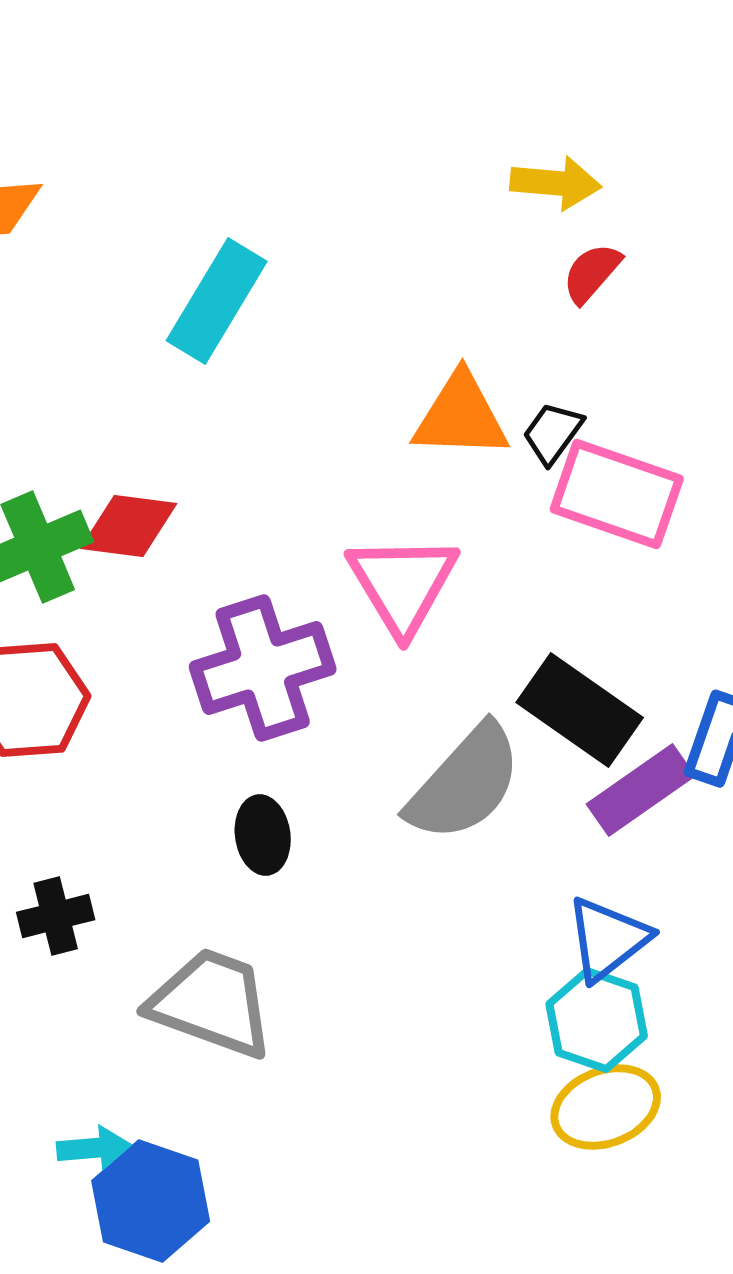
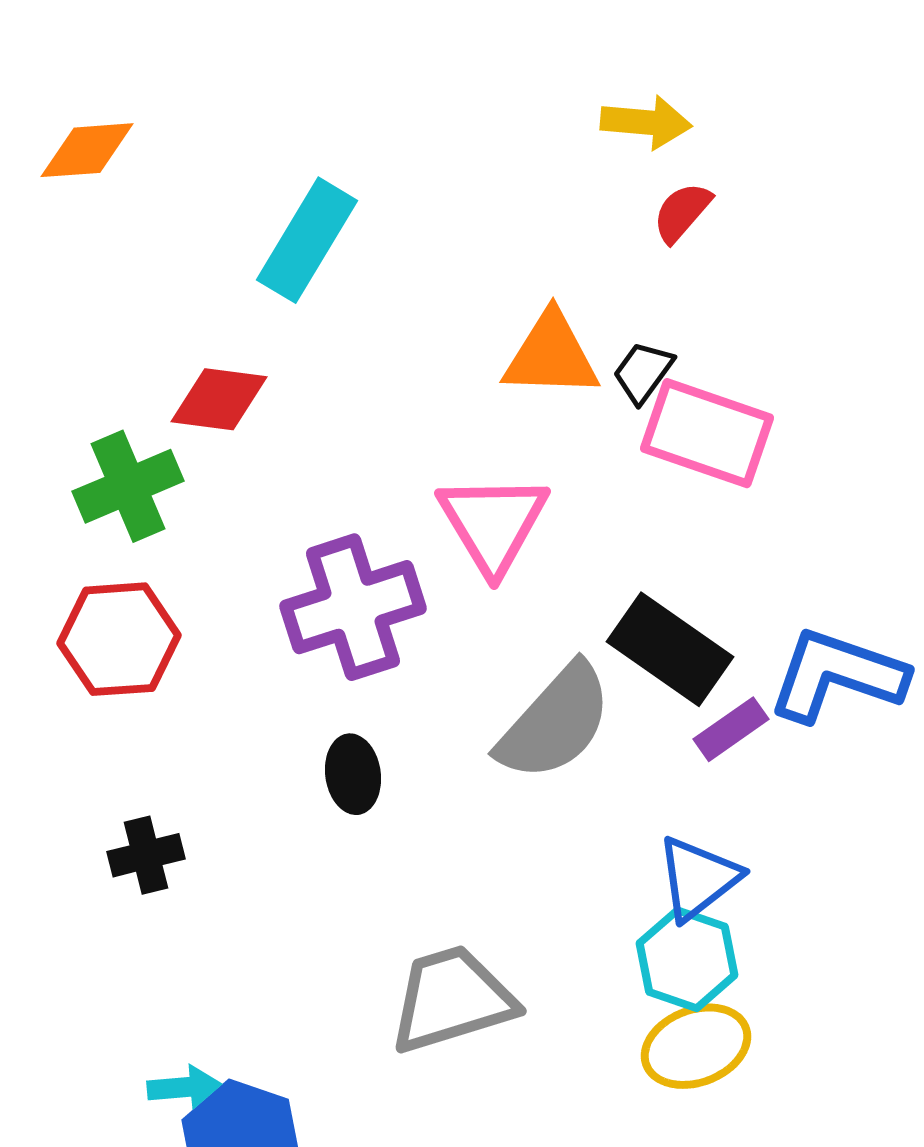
red diamond: (129, 526) -> (219, 399), moved
purple rectangle: (641, 790) -> (731, 729), size x0.7
gray trapezoid: (212, 1003) -> (452, 999), moved, turned -37

